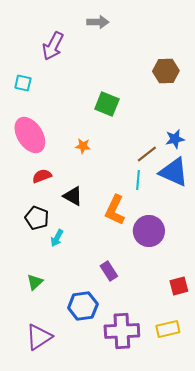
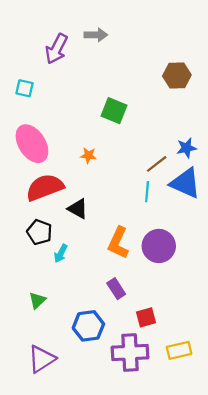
gray arrow: (98, 22) -> (96, 35), moved
red semicircle: (42, 176) -> (45, 187), size x1.8
orange L-shape: (115, 210) -> (118, 243), moved
red square: (179, 286) -> (146, 317), moved

